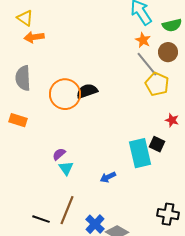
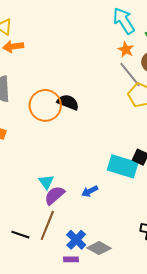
black semicircle: (87, 91) -> (68, 102), turned 40
cyan rectangle: (140, 153) -> (123, 166), turned -60
purple semicircle: (59, 154) -> (55, 195), moved, size x1.5

